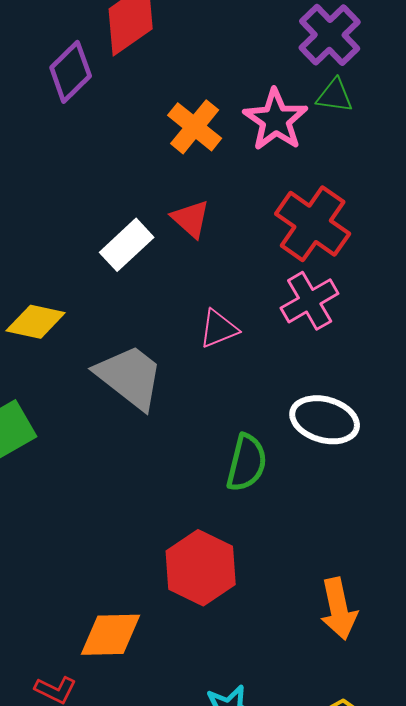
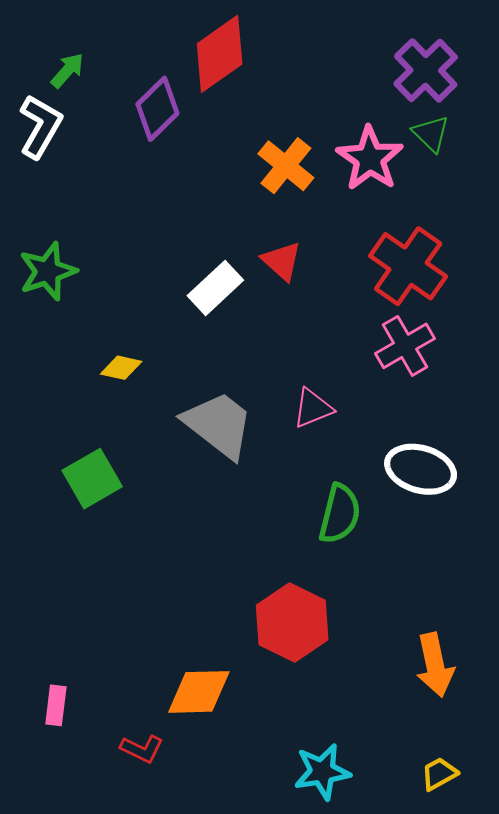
green triangle: (335, 96) -> (431, 134), turned 36
yellow diamond: (36, 322) -> (121, 368), size x0.7
pink triangle: (219, 329) -> (313, 408), moved

